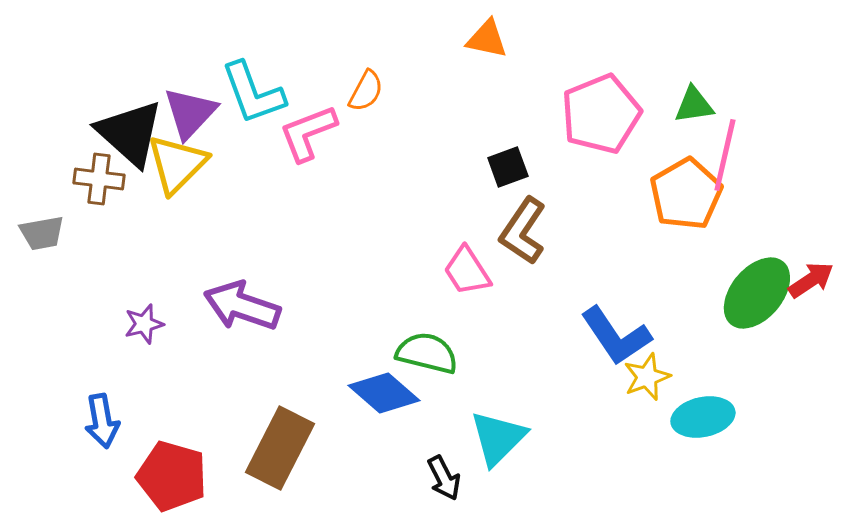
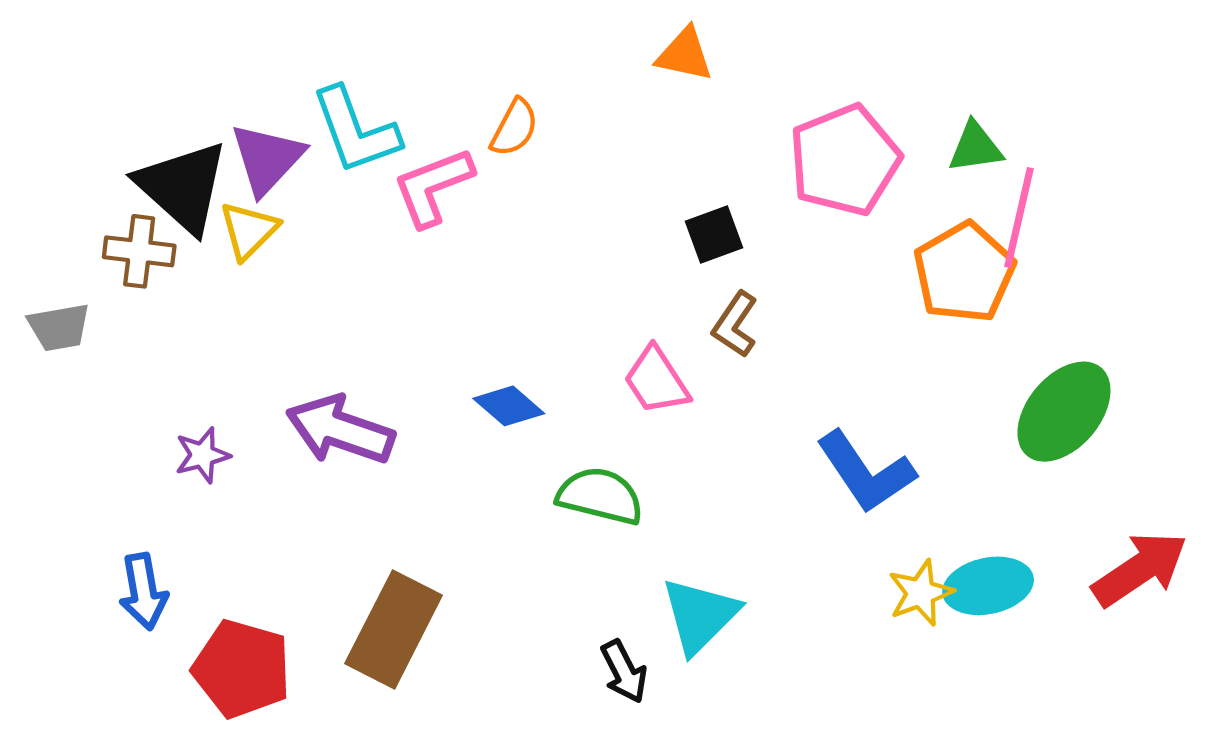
yellow triangle: (177, 164) -> (249, 230), size x0.7
brown L-shape: (523, 231) -> (735, 324), size x0.7
red arrow: (811, 280) -> (1140, 569), moved, size x1.5
yellow star: (647, 377) -> (921, 593), moved
blue diamond: (384, 393) -> (509, 406), moved, size x0.7

